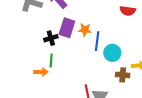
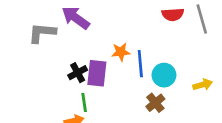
purple rectangle: (67, 28) -> (97, 73), moved
brown cross: (123, 75) -> (155, 103), moved, turned -32

